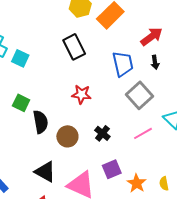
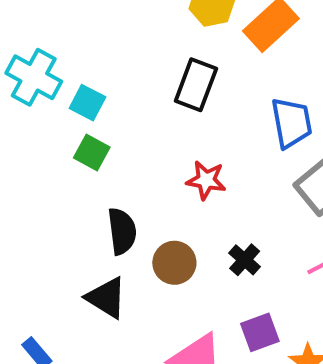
black rectangle: (74, 47) -> (196, 85), turned 45
green square: (21, 103) -> (92, 152), moved
black triangle: (45, 172) -> (106, 298), moved

